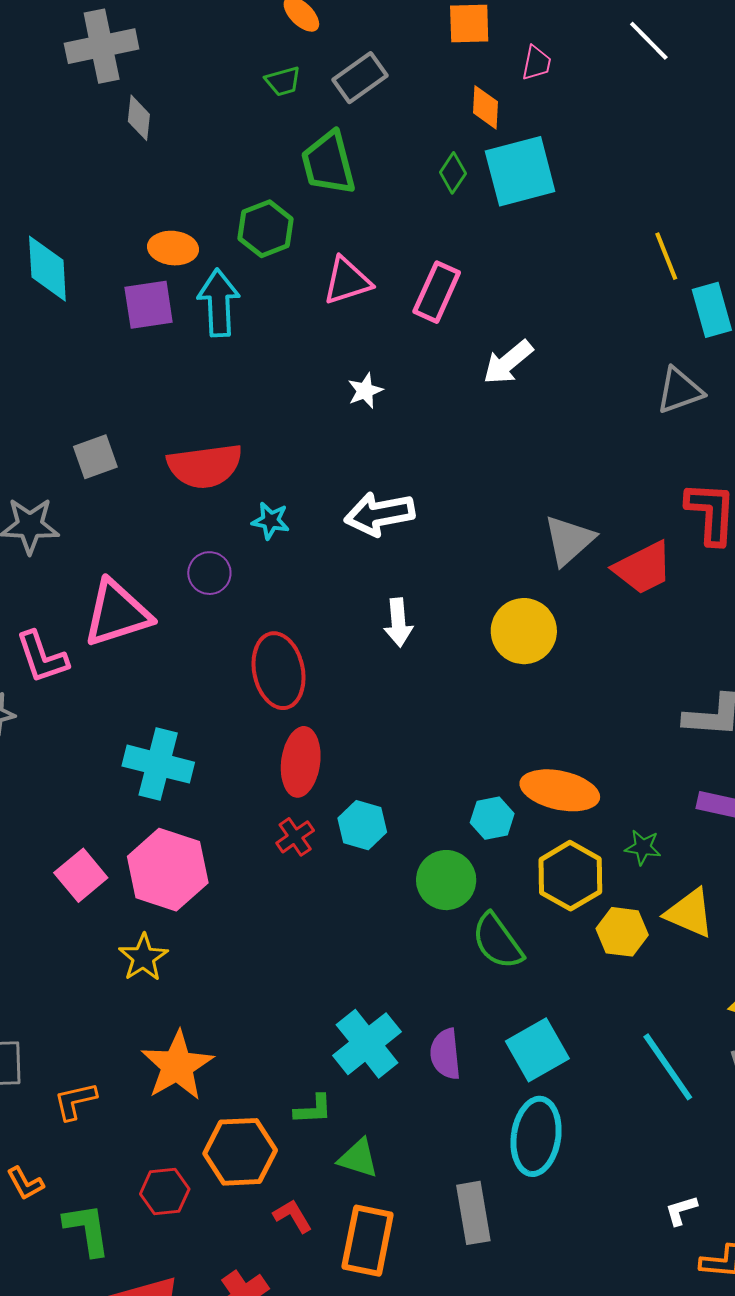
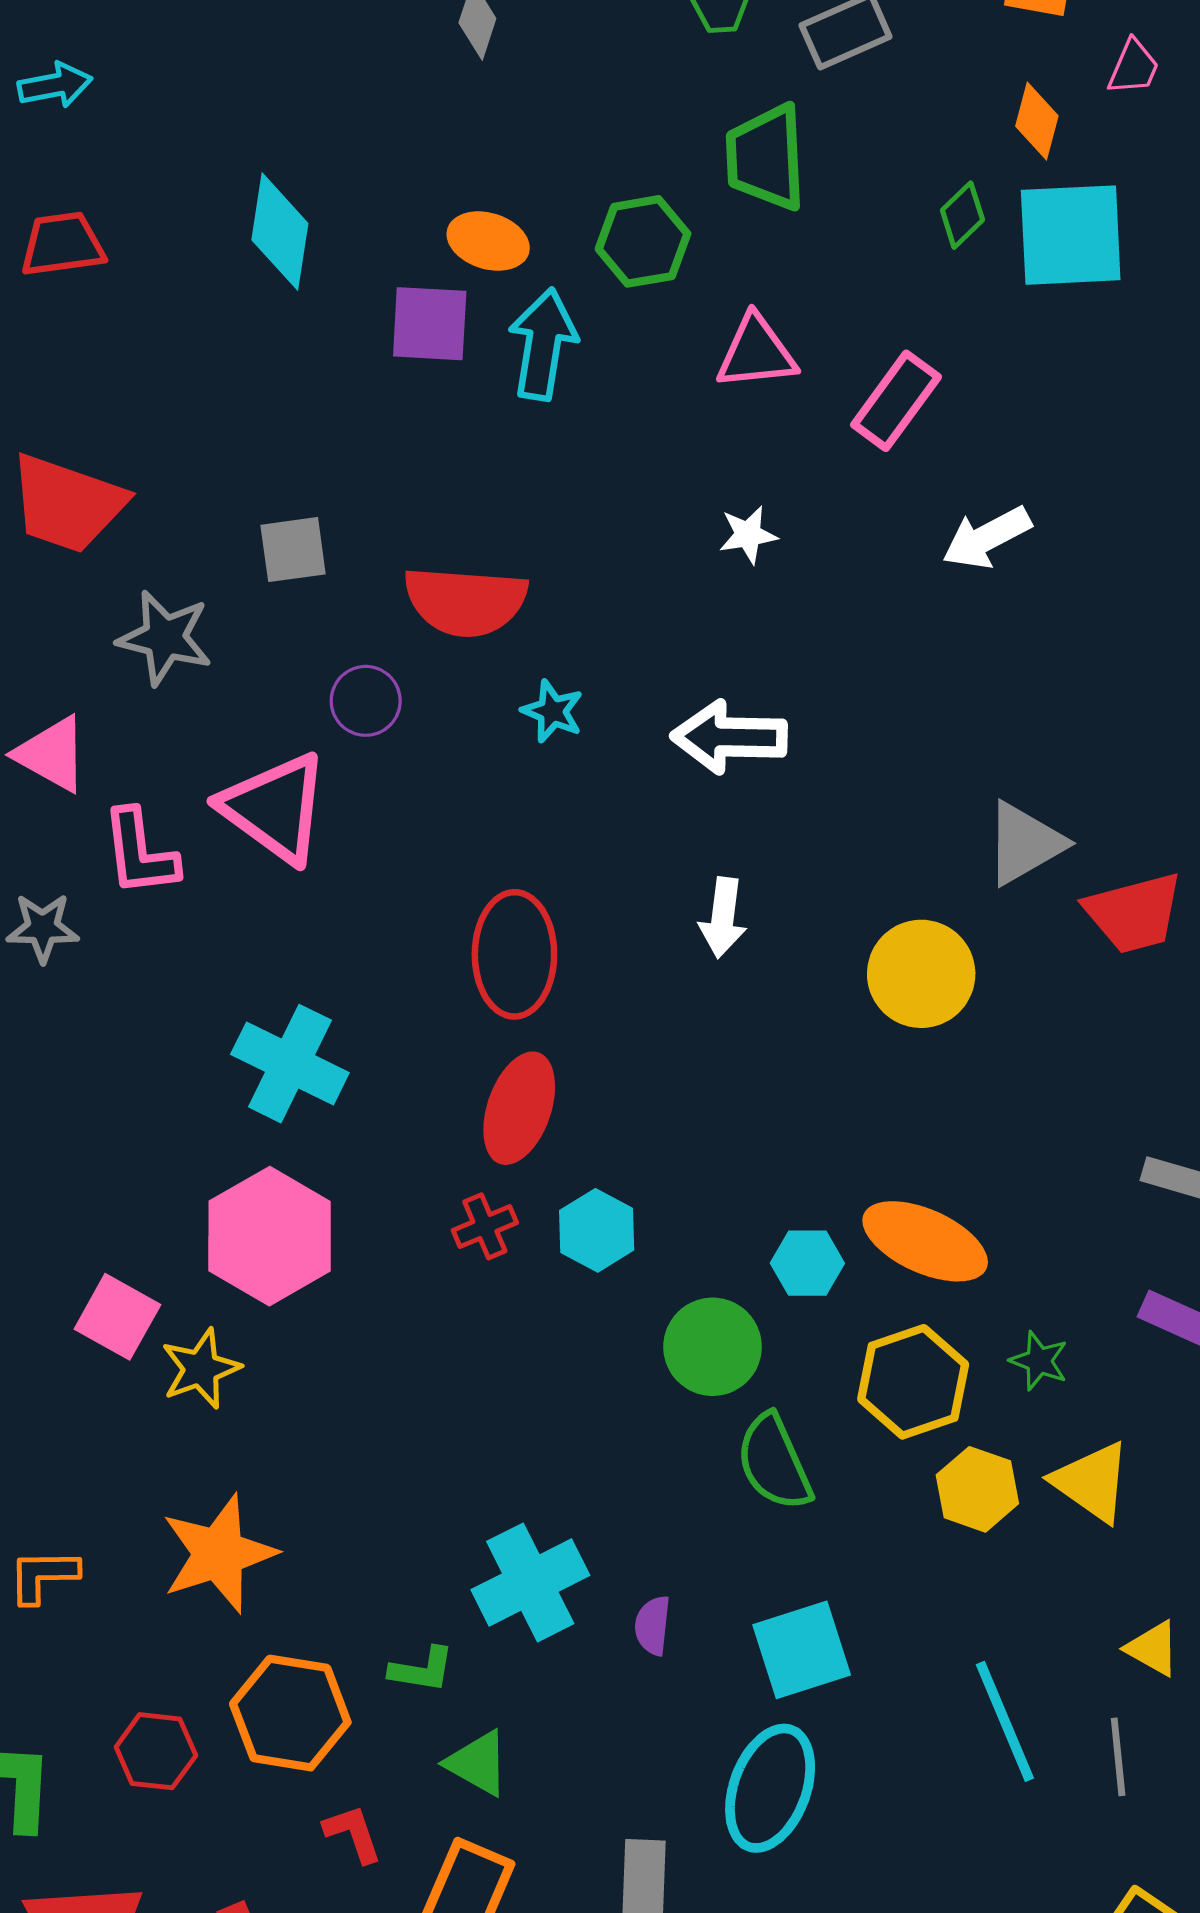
purple circle: (209, 573) -> (366, 701), moved
pink triangle: (117, 613) -> (275, 808), turned 42
pink square: (81, 875) -> (117, 1317), moved, turned -33
purple semicircle: (445, 1054) -> (653, 1625), size x0.7

